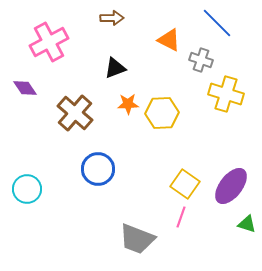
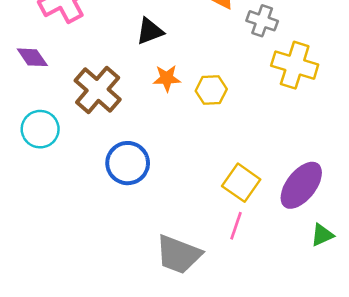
yellow hexagon: (162, 113) -> (211, 90), size x0.7
cyan circle: (27, 189) -> (40, 129), moved
green triangle: (247, 224) -> (322, 235), turned -42

